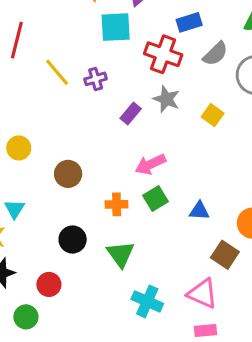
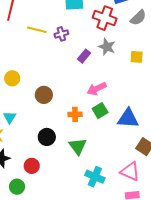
yellow line: (57, 72) -> (37, 30), turned -36
yellow square: (213, 115) -> (137, 57), turned -32
blue triangle: (199, 211) -> (128, 118), size x1.6

